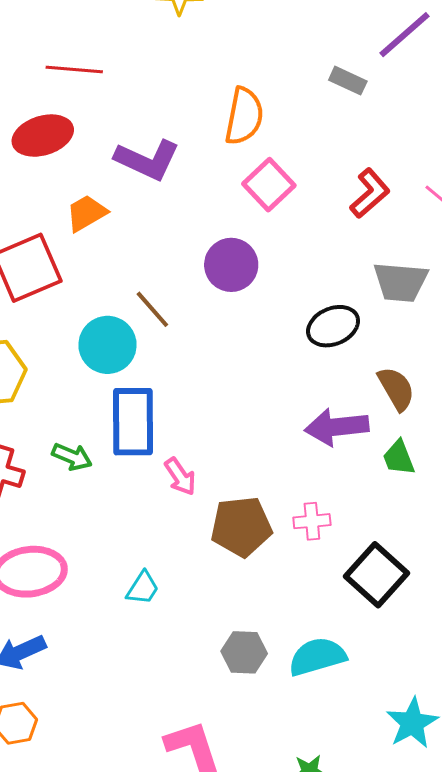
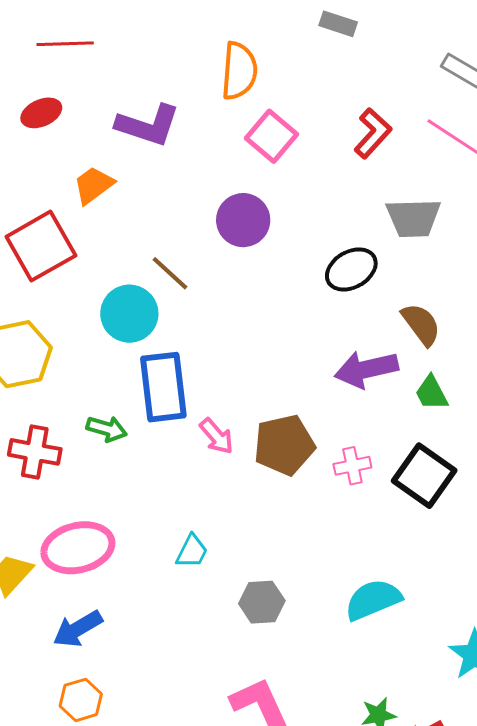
red ellipse: (43, 136) -> (41, 113), size x0.7
brown pentagon: (241, 526) -> (284, 445), moved
black square: (377, 575) -> (424, 476), moved
gray hexagon: (244, 652) -> (262, 602), moved

